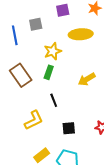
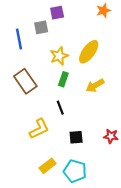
purple square: (63, 10) -> (57, 13), moved
yellow ellipse: (81, 34) -> (89, 52), moved, turned -50
green rectangle: (49, 72) -> (63, 79), moved

